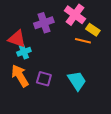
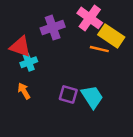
yellow rectangle: (93, 30) -> (111, 36), size x1.5
orange arrow: (20, 76) -> (24, 91), size x0.6
purple square: (44, 79) -> (68, 95), moved

